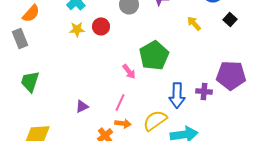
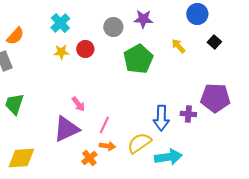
green pentagon: (154, 55) -> (138, 59), moved
pink arrow: (129, 71) -> (78, 104), moved
purple triangle: (82, 106) -> (66, 129), size x2.0

